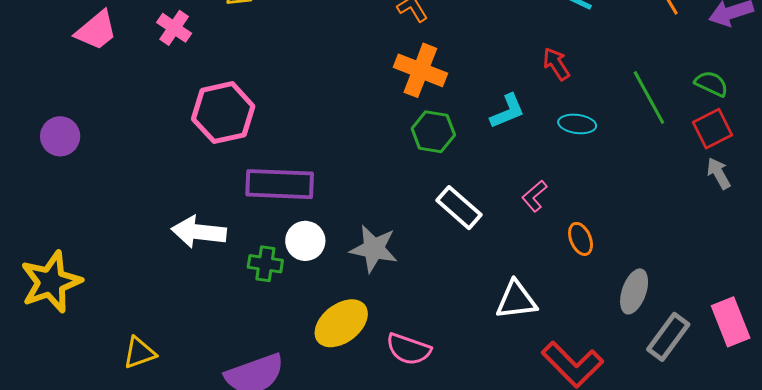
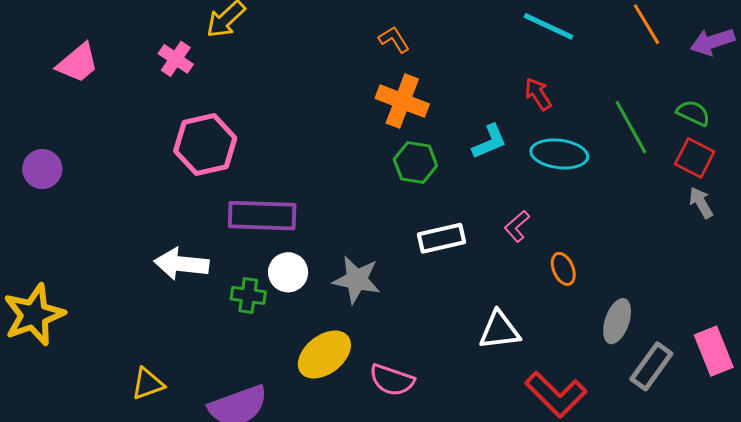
pink cross: (174, 28) -> (176, 59), moved
cyan ellipse: (577, 124) -> (559, 154), size x1.5
red square: (712, 129) -> (695, 158), turned -36
white rectangle: (459, 208) -> (441, 238), turned -54
yellow triangle: (139, 353) -> (148, 384), moved

